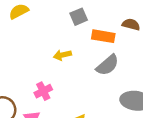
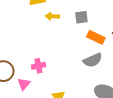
yellow arrow: (62, 55) -> (52, 16), moved

